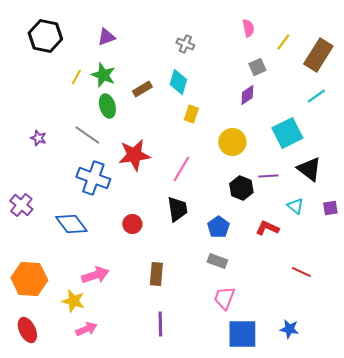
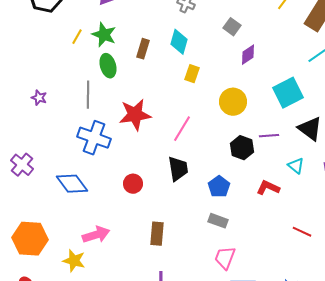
gray square: (257, 67) -> (232, 27), moved, turned -30
brown rectangle: (142, 89) -> (143, 49), turned -42
gray line: (87, 135) -> (88, 95), turned 56

